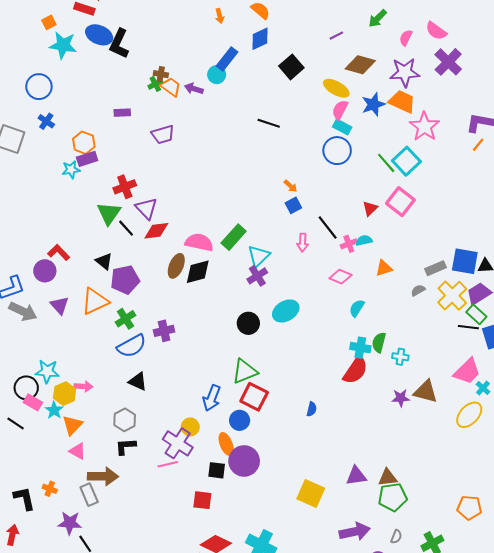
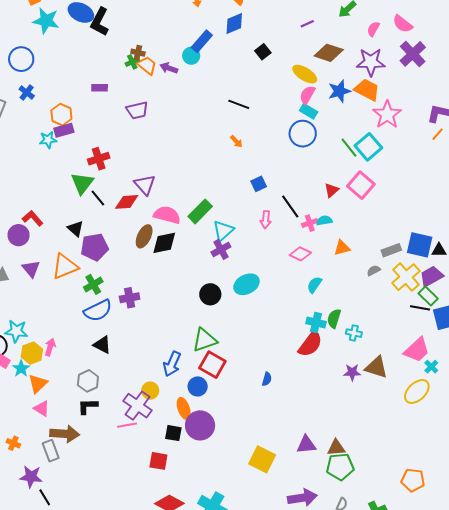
black square: (291, 67) -> (263, 52), size x0.7
orange arrow: (291, 186) -> (236, 142), moved
purple triangle: (146, 208) -> (145, 185), moved
pink arrow: (83, 386) -> (50, 347), turned -78

